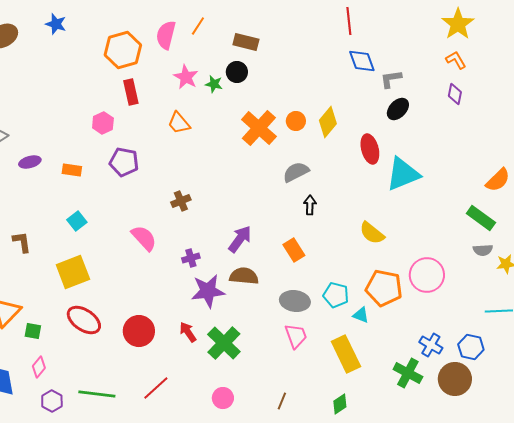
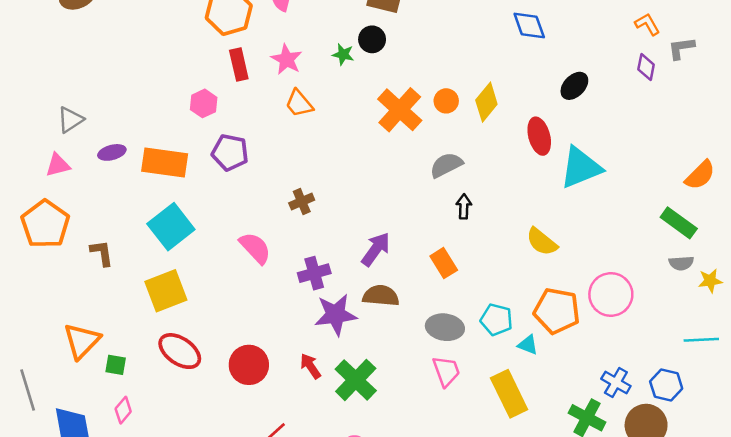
pink star: (186, 77) -> (287, 59), moved
gray L-shape: (391, 79) -> (681, 48), moved
orange rectangle: (72, 170) -> (165, 163), size x1.8
cyan square: (77, 221) -> (171, 227), size x1.8
purple cross: (191, 258) -> (314, 273), size x1.4

